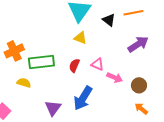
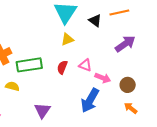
yellow triangle: (80, 38) -> (67, 39), turned -40
blue arrow: (83, 98) -> (90, 100), moved

